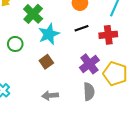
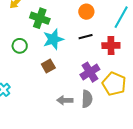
green cross: (33, 14) -> (40, 18), turned -30
gray arrow: (50, 95) -> (65, 100), moved

